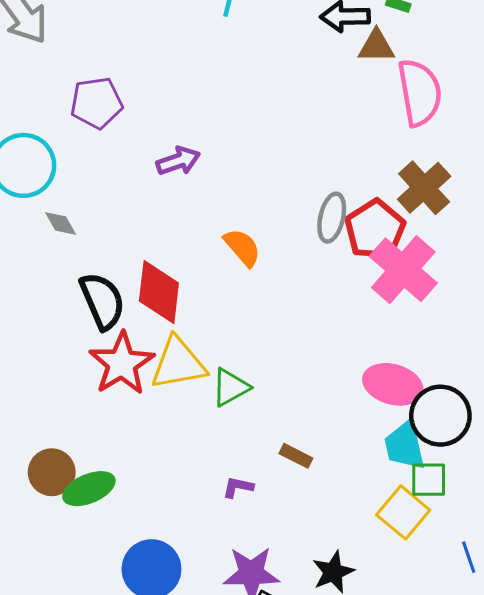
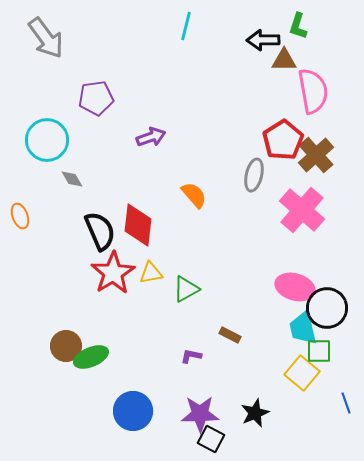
red pentagon: (375, 229) -> (283, 140), moved
yellow triangle: (178, 364) -> (151, 273), size x0.6

